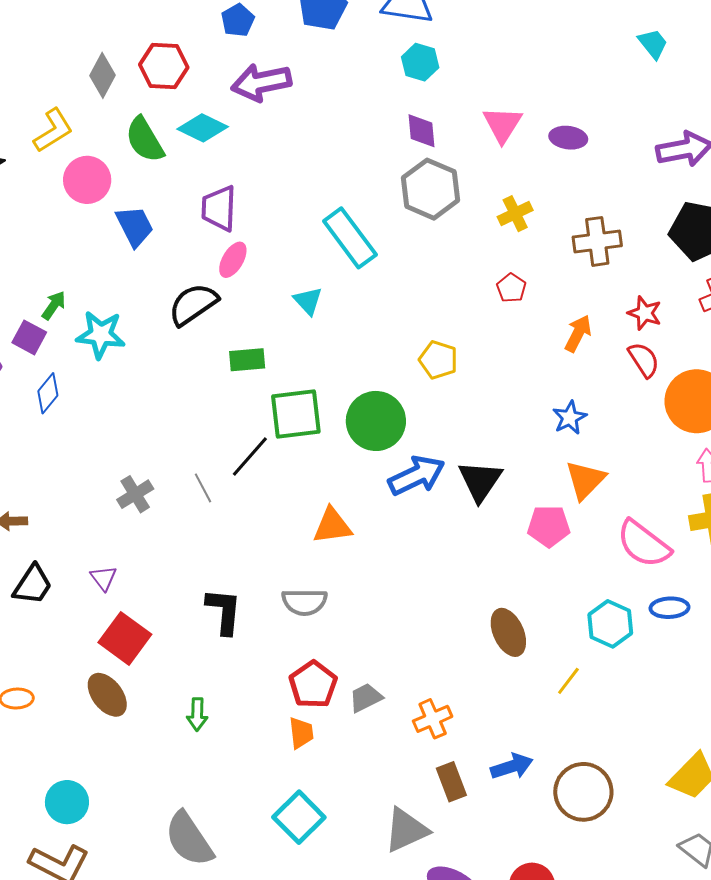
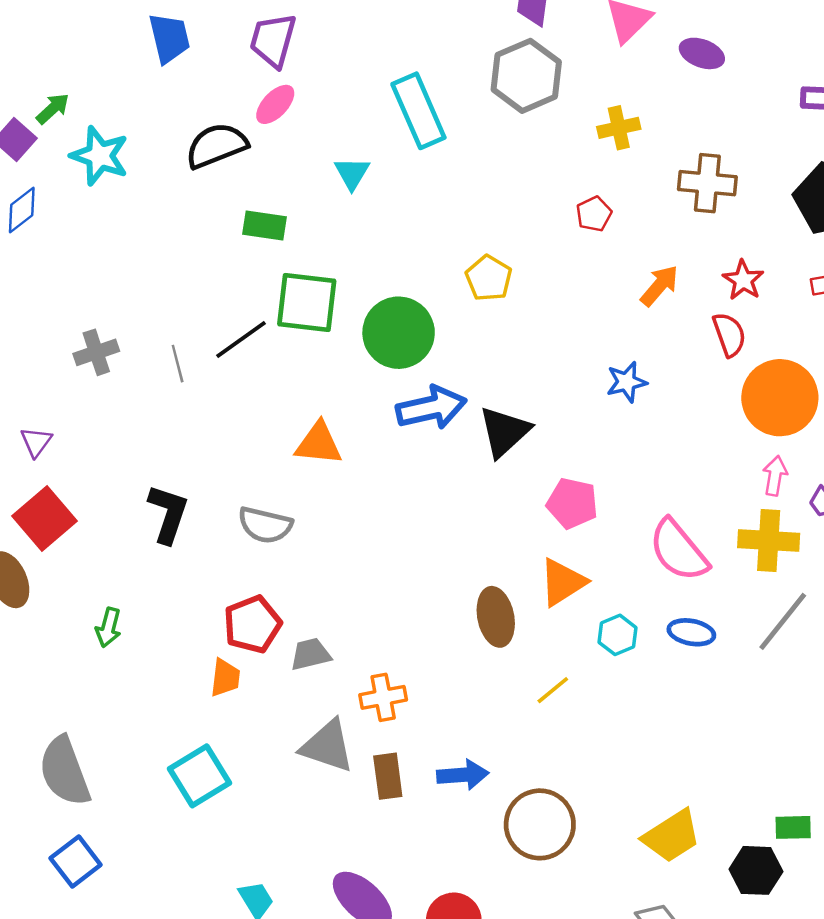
orange triangle: (585, 480) -> (562, 582), moved
cyan hexagon: (610, 624) -> (618, 635), size x0.7
gray triangle: (406, 830) -> (327, 746), moved, turned 30

